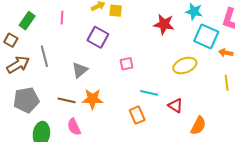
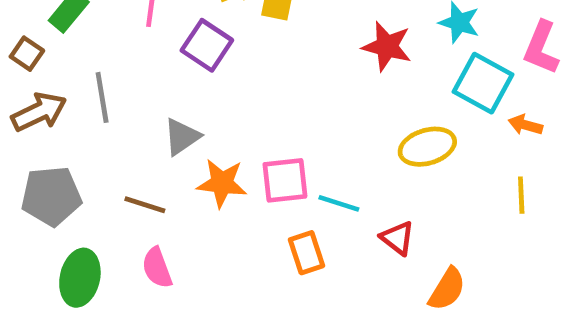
purple square: (98, 37) -> (207, 45), moved
pink square: (126, 64) -> (285, 180), moved, size x1.5
orange star: (92, 99) -> (222, 183), moved

